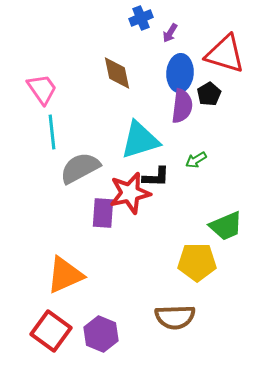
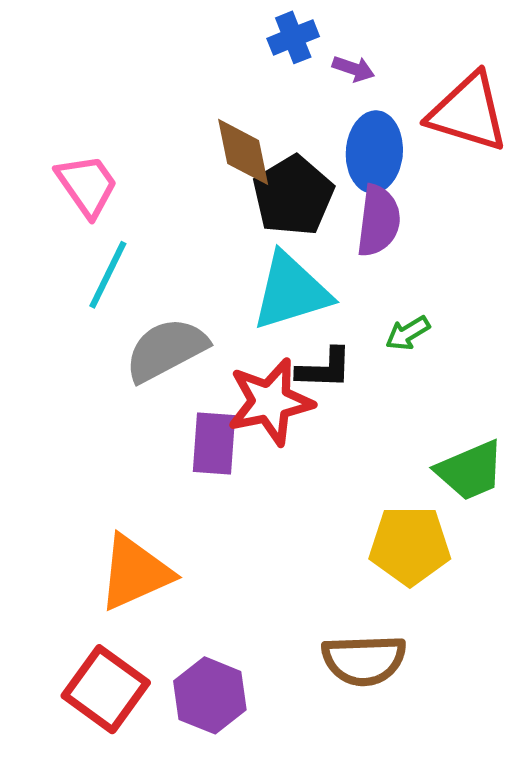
purple arrow: (170, 33) -> (354, 69), turned -102
black pentagon: (209, 94) -> (293, 196), moved, size x1.6
cyan line: (52, 132) -> (108, 275), turned 32

